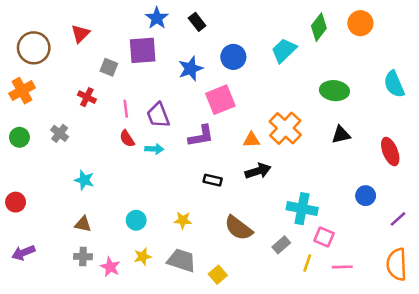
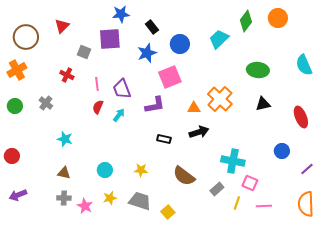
blue star: (157, 18) -> (121, 14), turned 30
black rectangle: (197, 22) -> (152, 27), moved
red semicircle: (127, 139) -> (98, 107), turned 56
cyan arrow: (154, 149) -> (119, 115), turned -56

